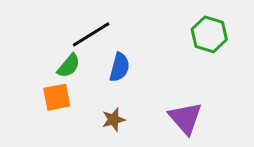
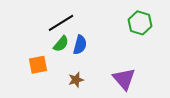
green semicircle: (69, 66) -> (61, 44), moved

